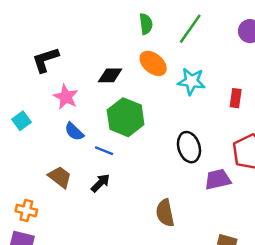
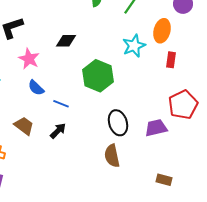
orange ellipse: (153, 63) -> (162, 31), moved, turned 65
cyan star: (191, 81) -> (134, 46), turned -30
green hexagon: (126, 117) -> (98, 76), moved
black ellipse: (189, 147) -> (118, 123), moved

